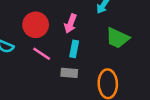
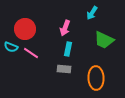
red circle: (36, 25) -> (25, 29), moved
pink line: (42, 54) -> (31, 53), moved

